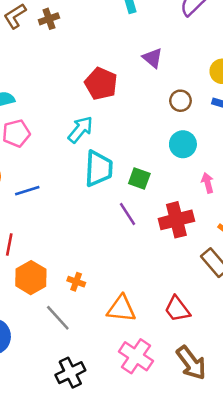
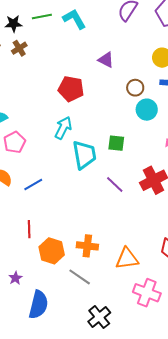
cyan circle: (183, 144) -> (147, 110), moved
green square: (139, 179) -> (116, 143), moved
orange cross: (76, 282) -> (87, 246), size x1.5

